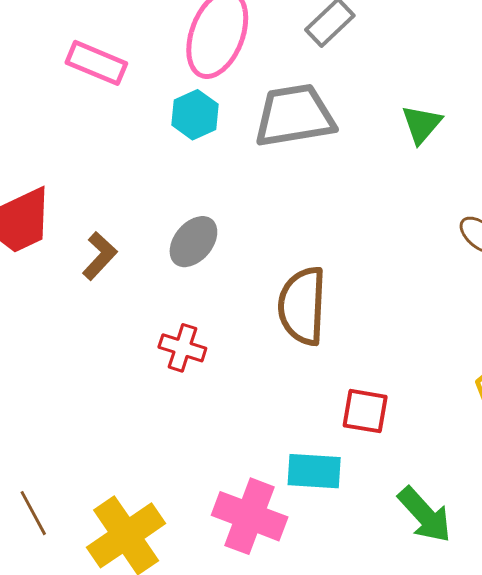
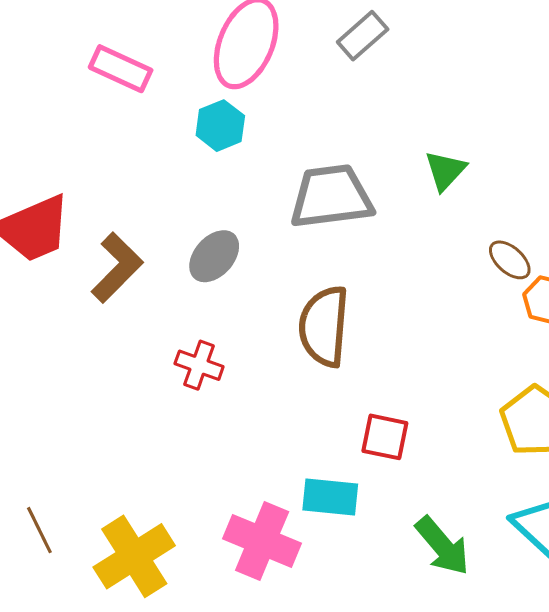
gray trapezoid: (294, 116) -> (331, 197), moved
green triangle: (422, 124) -> (445, 171), moved
brown L-shape: (100, 256) -> (117, 268), size x1.4

